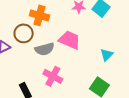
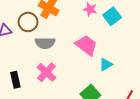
pink trapezoid: (70, 40) -> (86, 45), moved

